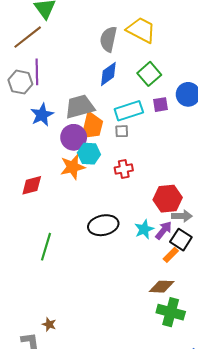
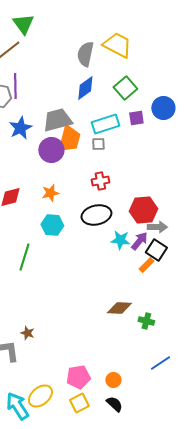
cyan hexagon: (89, 154) -> (52, 225), moved
orange star: (73, 167) -> (50, 193), moved, size x0.7
black ellipse: (103, 225) -> (96, 215), moved
cyan star: (144, 229) -> (120, 240), turned 30
brown diamond: (162, 287) -> (119, 308), moved
green cross: (171, 312) -> (146, 321), size x0.6

